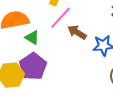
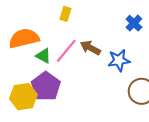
pink line: (61, 18) -> (66, 51), moved

